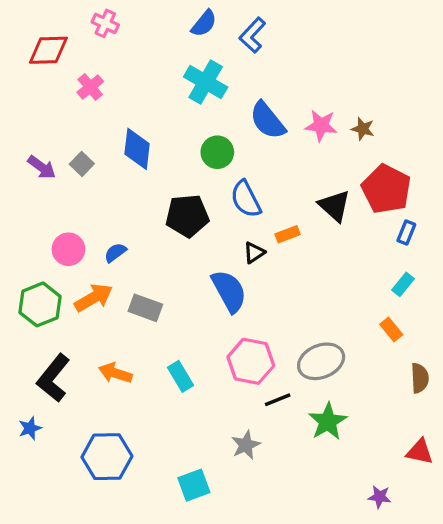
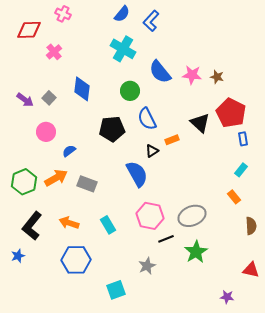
blue rectangle: (406, 233) -> (243, 139), turned -32
pink circle: (68, 249) -> (46, 132), moved
blue hexagon: (107, 457) -> (76, 260), moved

